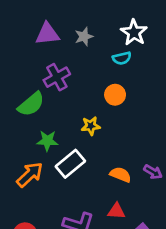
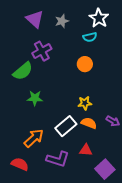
purple triangle: (47, 34) -> (35, 19), turned 48
yellow star: (91, 126) -> (85, 103), moved
white rectangle: (70, 164) -> (66, 126), moved
orange arrow: (30, 175) -> (34, 138), moved

